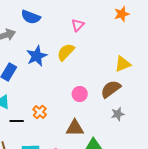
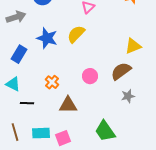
blue star: (37, 56) -> (47, 38), turned -30
orange cross: (40, 112) -> (52, 82), moved
brown triangle: (75, 128) -> (68, 105), moved

